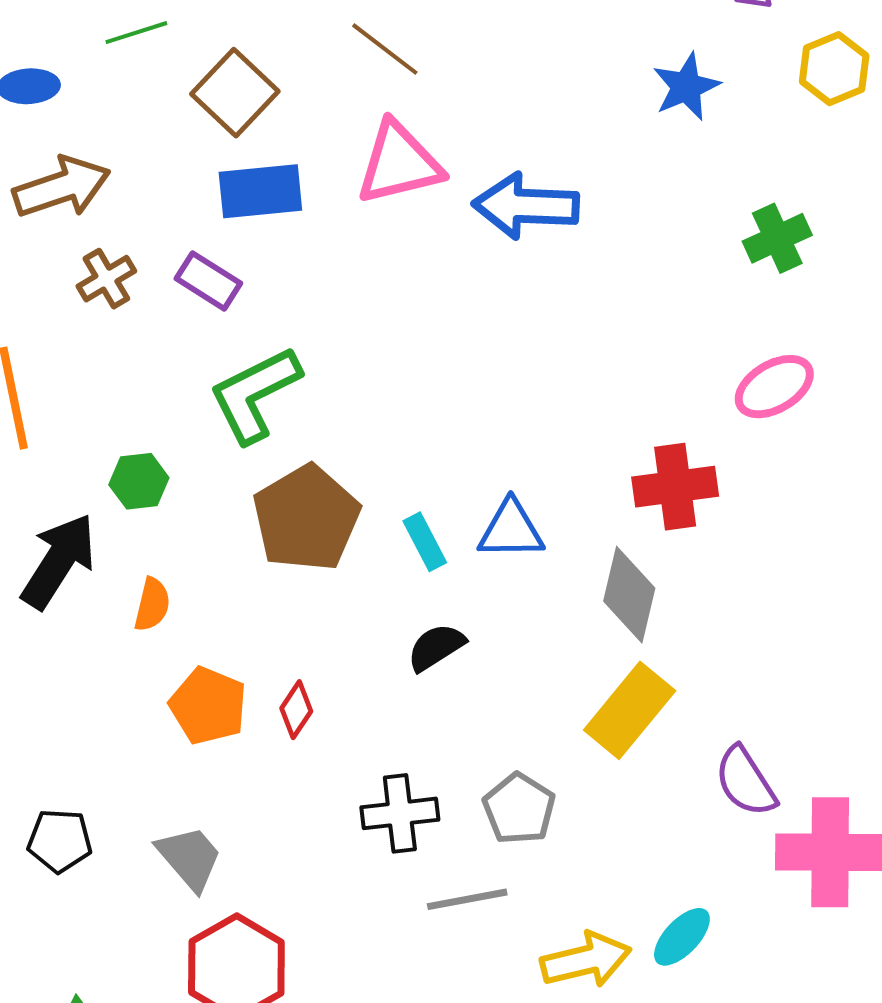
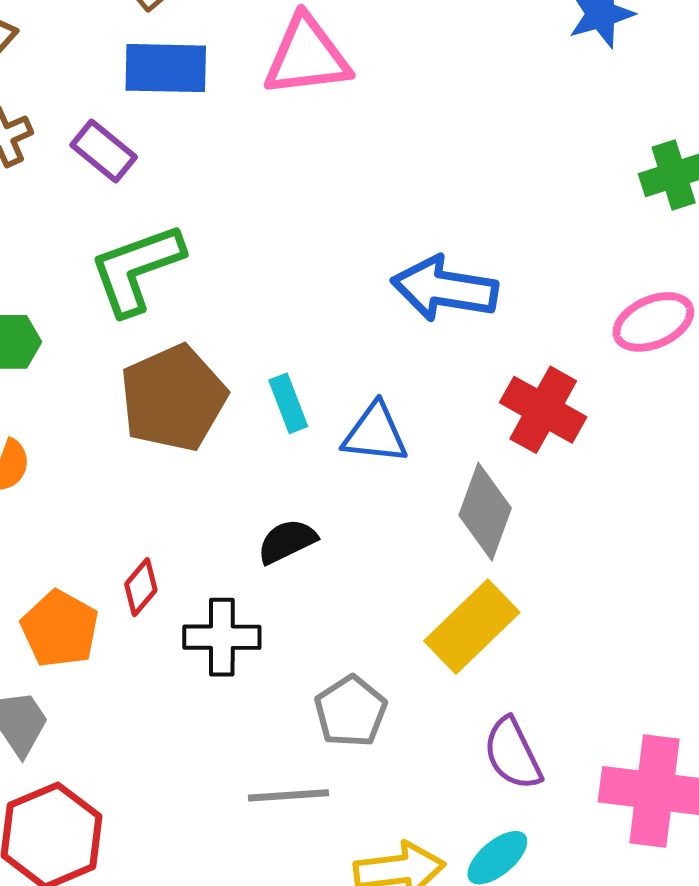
blue arrow: (526, 206) -> (444, 289), moved
red cross: (675, 487) -> (543, 410), turned 30
cyan rectangle: (425, 542) -> (288, 403), moved
orange pentagon: (208, 706) -> (60, 629), moved
purple semicircle: (745, 781) -> (513, 754), moved
black cross: (400, 813) -> (222, 637), moved

